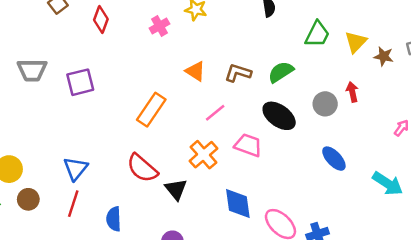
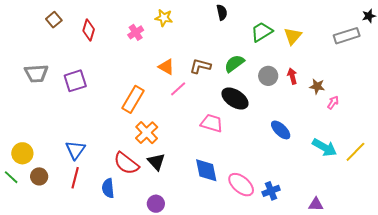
green trapezoid: (317, 34) -> (262, 32), turned -145
brown star: (384, 56) -> (317, 86), moved
gray circle: (325, 104) -> (268, 76), moved
pink line: (215, 113) -> (178, 89), moved
orange cross: (204, 155) -> (147, 133), moved
red semicircle: (142, 168) -> (126, 163), moved

